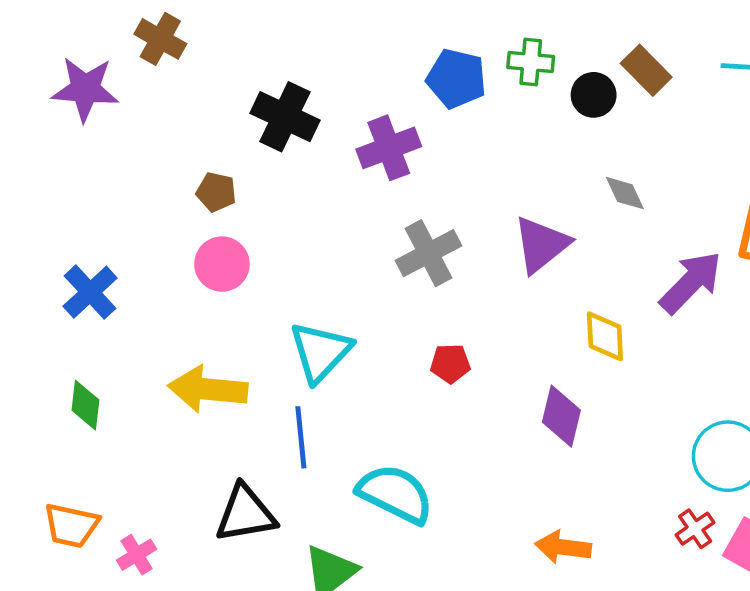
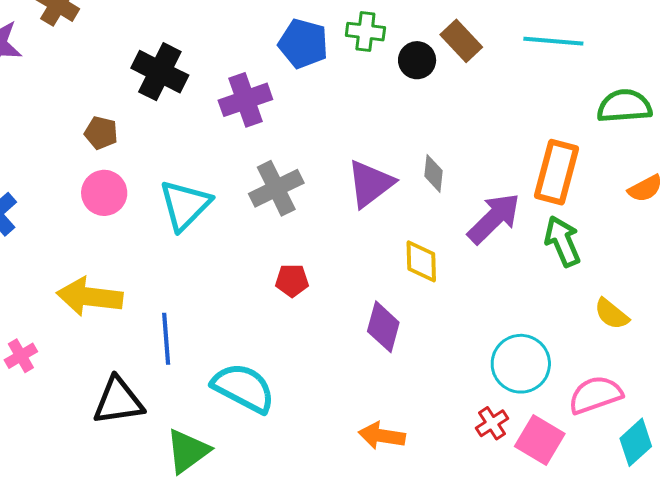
gray diamond: (625, 193) -> (433, 173), moved, turned 30
cyan triangle: (320, 352) -> (185, 205), moved
pink cross: (137, 555) -> (21, 356), moved

